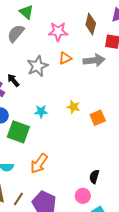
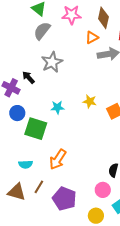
pink star: (58, 32) -> (72, 15), moved
gray semicircle: (16, 33) -> (42, 31), moved
orange triangle: (65, 58) -> (92, 37), moved
brown line: (18, 199) -> (39, 187), moved

